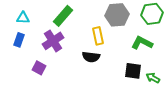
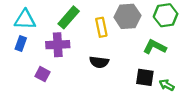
cyan triangle: (23, 18) -> (25, 20), size x1.5
yellow rectangle: (98, 36) -> (101, 27), moved
purple cross: (53, 41) -> (58, 45), turned 30

